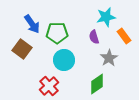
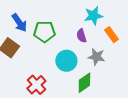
gray star: (109, 58) -> (96, 57), turned -30
cyan circle: (64, 60) -> (66, 61), moved

